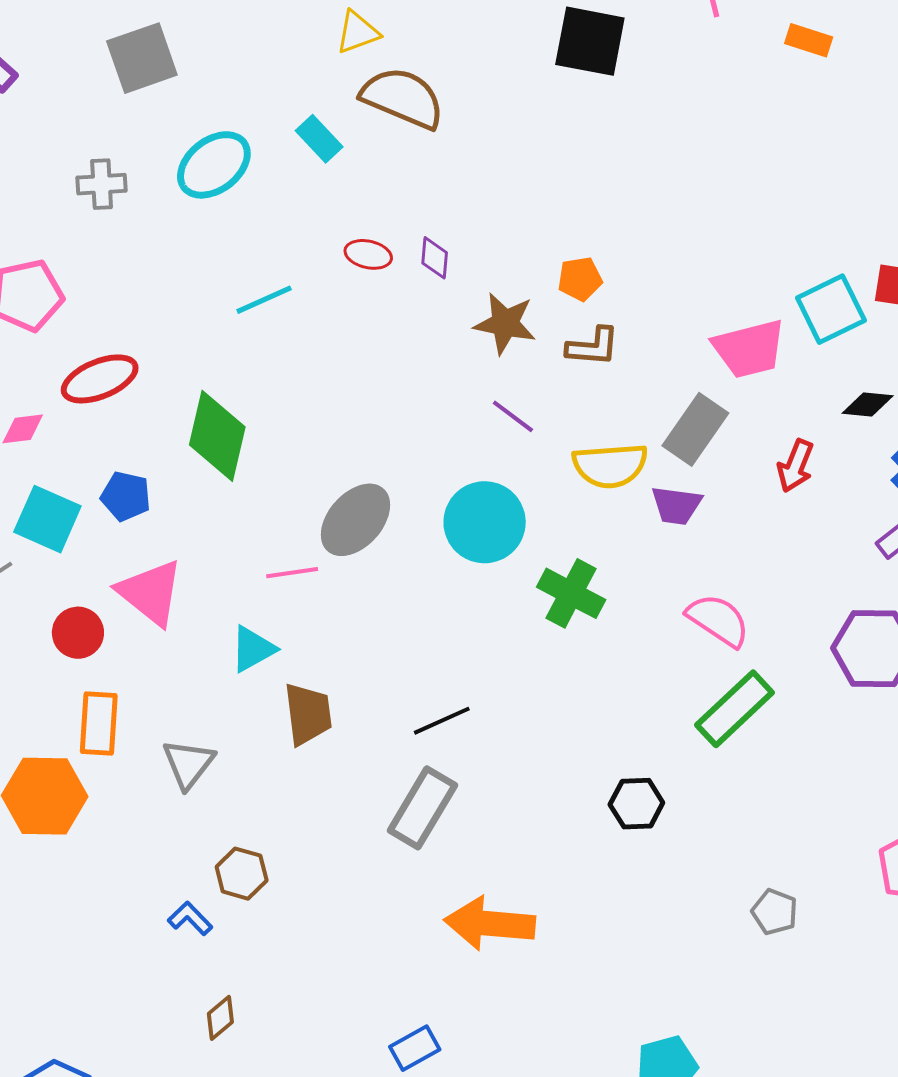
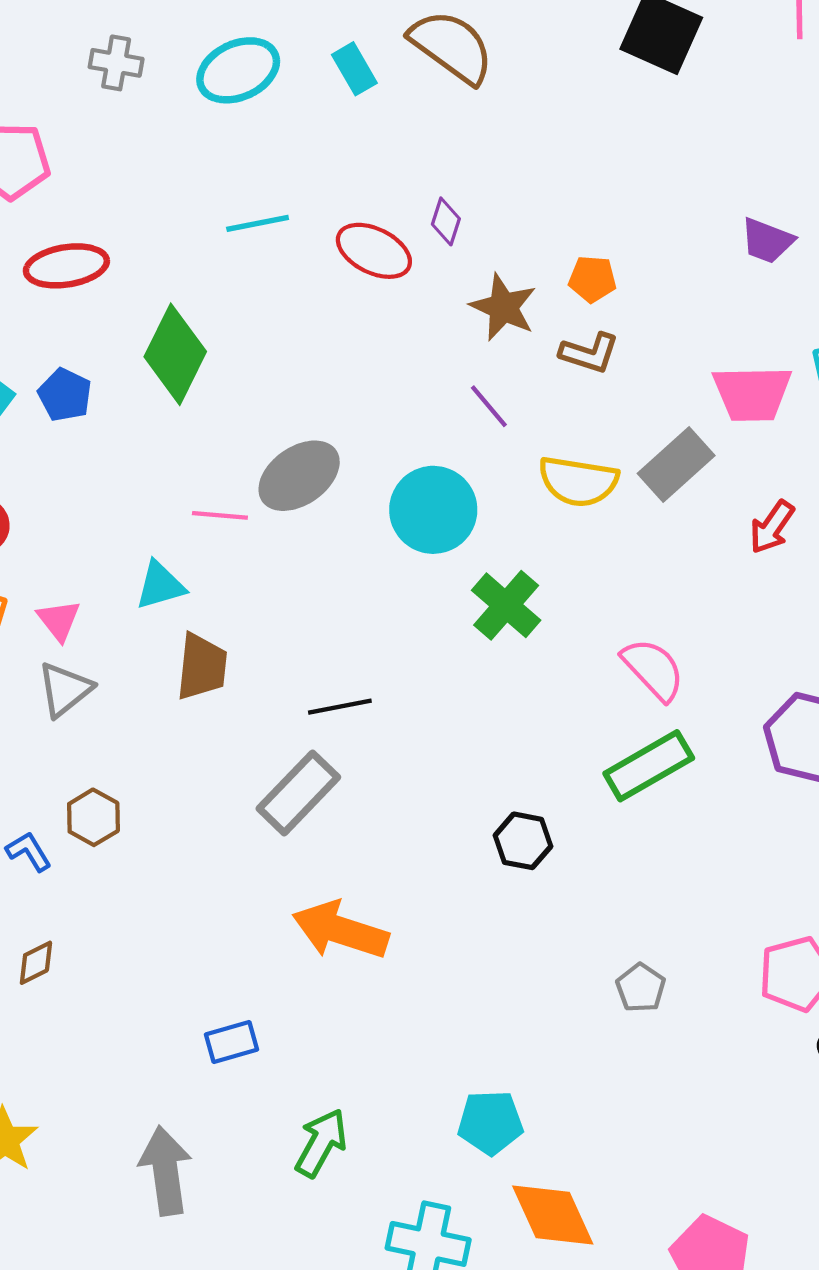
red ellipse: (368, 254) -> (374, 251), moved, size x1.5
purple trapezoid: (676, 505) -> (767, 241), moved
pink triangle: (150, 593) -> (59, 620), moved, size x0.6

